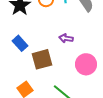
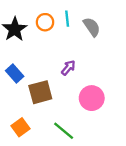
purple arrow: (66, 38) -> (68, 68), turned 120

